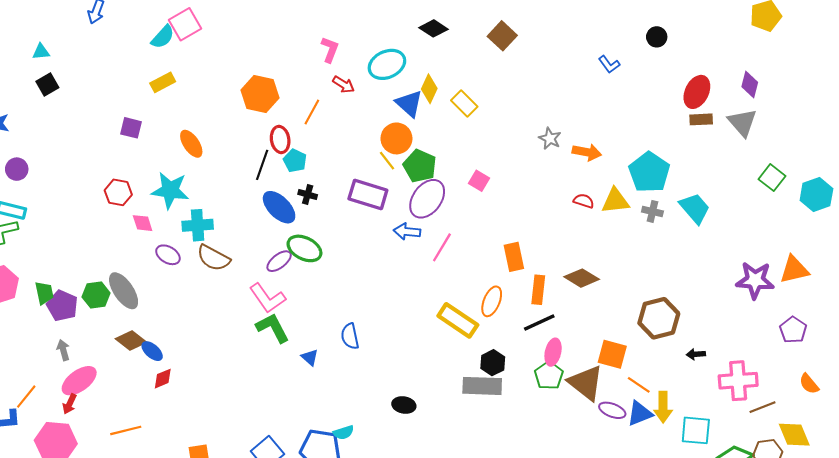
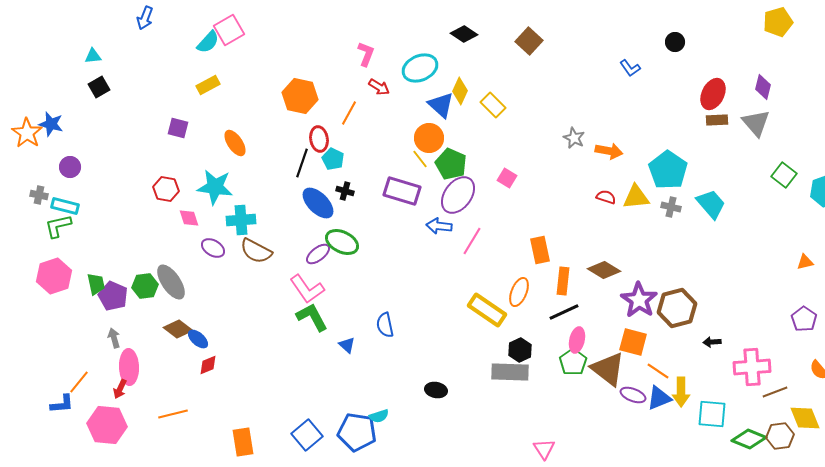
orange triangle: (794, 270) -> (805, 262), size x0.6
purple star: (755, 280) -> (639, 300), moved, turned 30
pink ellipse: (79, 381) -> (129, 367), turned -56

